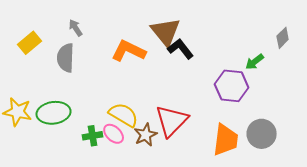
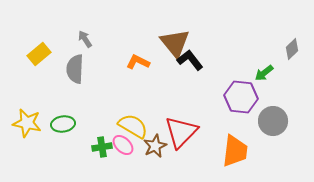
orange L-shape: (129, 51) -> (138, 62), size x0.7
green ellipse: (54, 113) -> (63, 124), size x0.7
gray circle: (262, 134) -> (273, 121), moved

